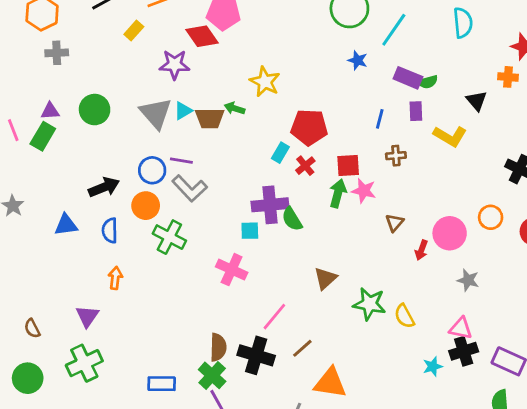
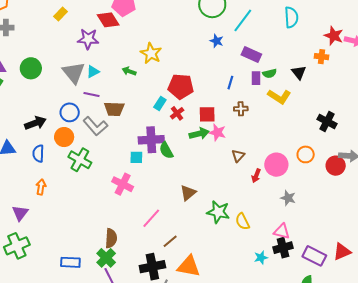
green semicircle: (428, 82) -> (270, 73), moved
brown trapezoid: (210, 118) -> (114, 109), moved
purple line: (181, 161) -> (92, 95), moved
green arrow: (338, 193) -> (199, 134), turned 60
black cross: (256, 355) -> (152, 267), moved, turned -30

